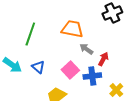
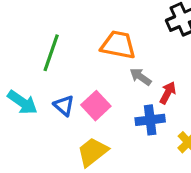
pink square: (70, 70) -> (96, 106), moved

